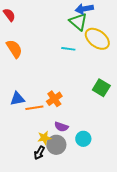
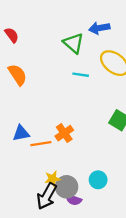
green triangle: (78, 22) -> (74, 43), moved
purple semicircle: (61, 127) -> (74, 200), moved
black arrow: (39, 153) -> (47, 196), size x1.6

